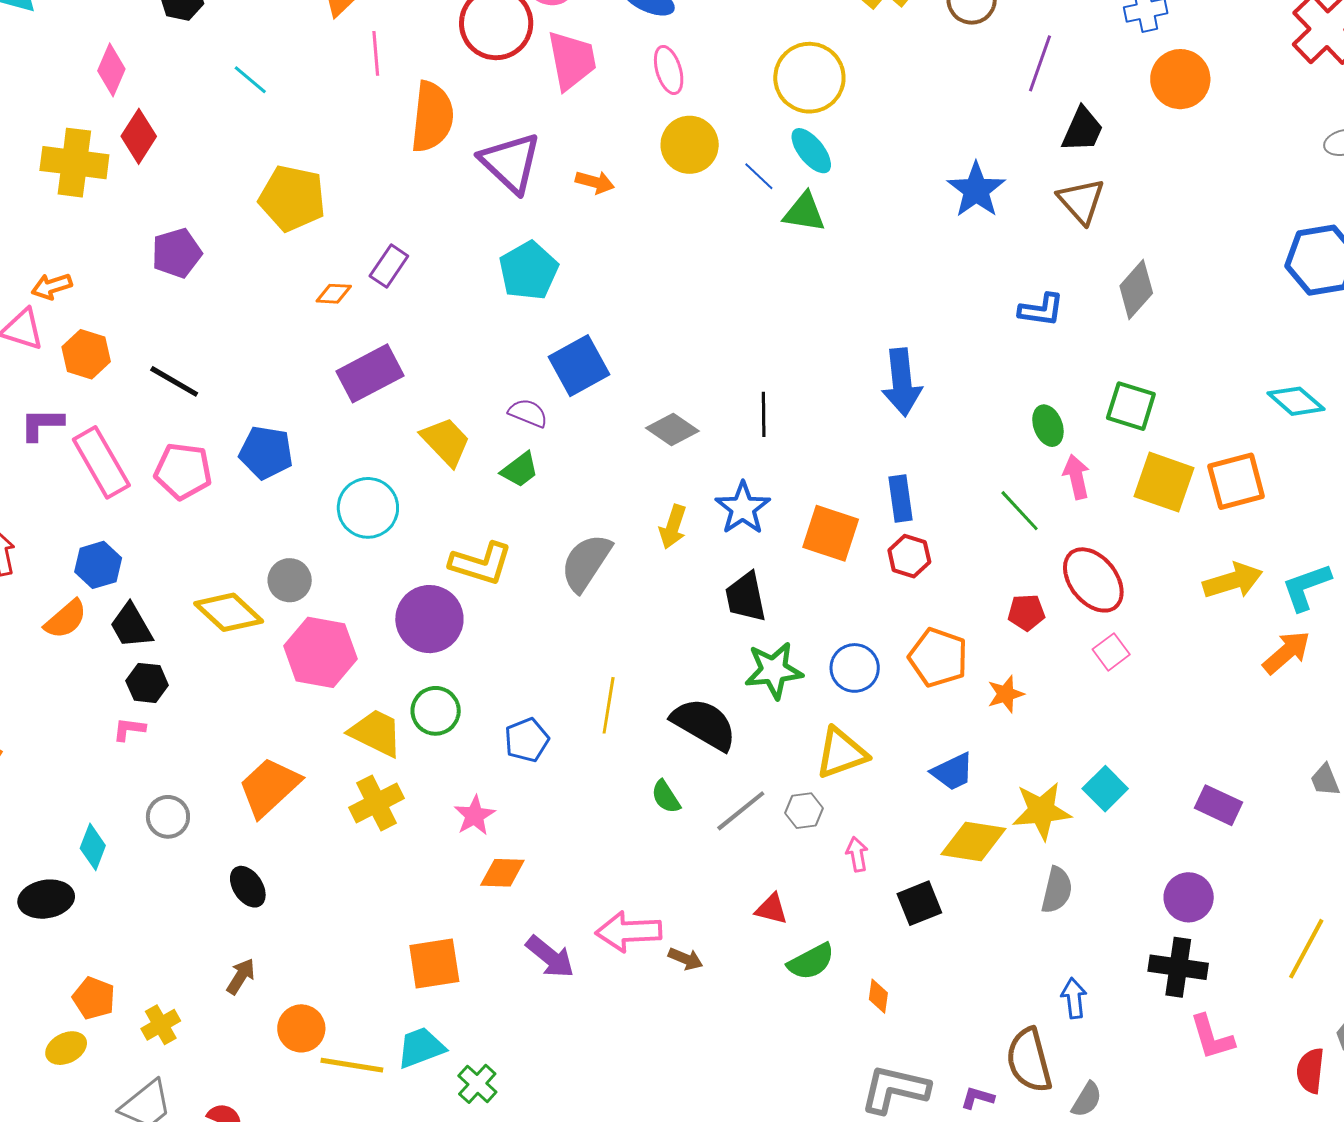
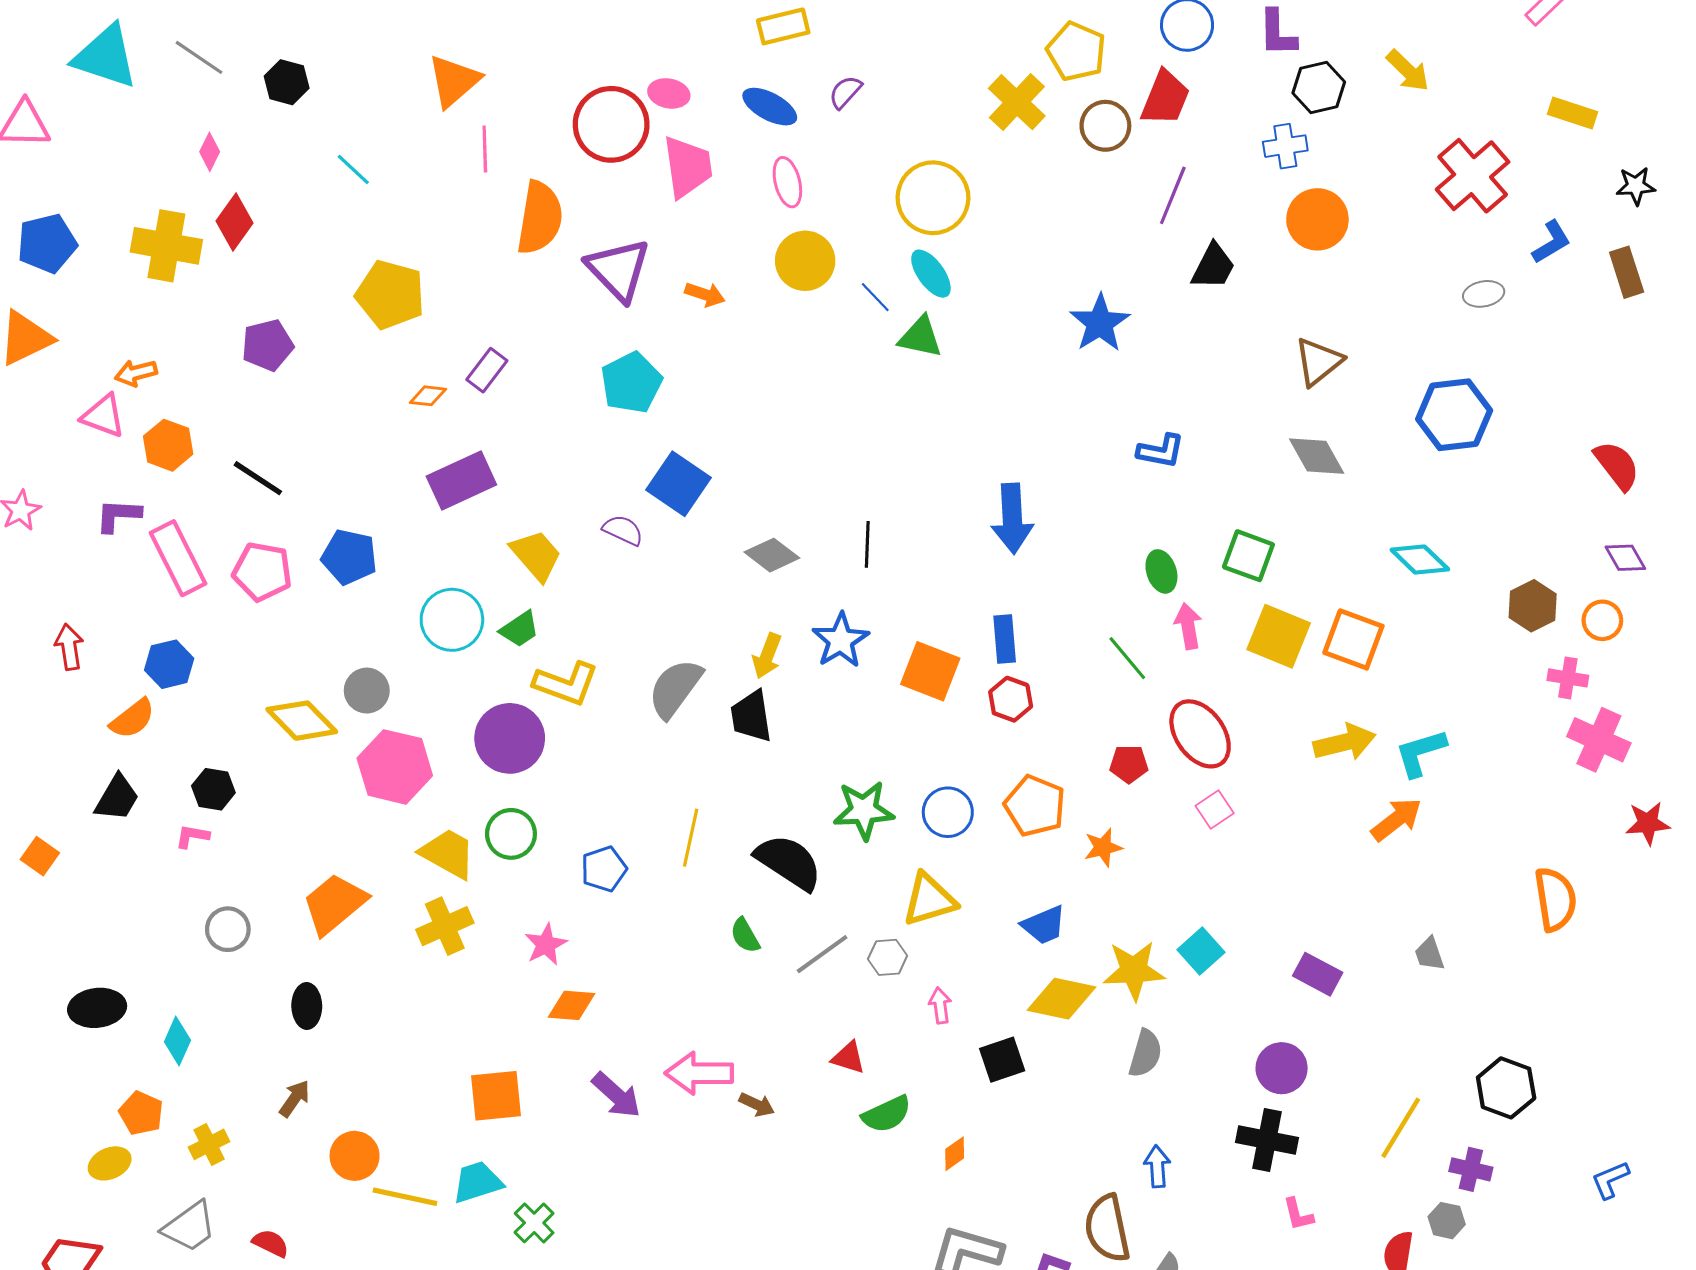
pink diamond: (111, 70) -> (210, 152), size x0.7
brown triangle: (1081, 201) -> (1318, 362), moved, turned 30
gray diamond: (1136, 289) -> (1317, 456), moved, turned -74
blue square: (579, 366) -> (678, 484), turned -30
green trapezoid: (520, 470) -> (520, 629), moved
orange square: (1236, 481) -> (1353, 639), turned 32
black trapezoid: (746, 597) -> (751, 716), moved
black trapezoid: (131, 626) -> (117, 798), moved, turned -123
cyan diamond: (93, 847) -> (177, 1041), moved
black ellipse: (248, 887) -> (307, 1006), turned 30
orange diamond: (878, 996) -> (955, 1154), turned 44
pink L-shape: (1212, 1037) -> (1298, 1214), size x0.7

